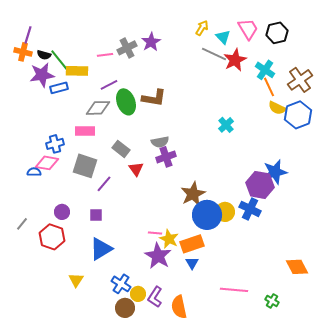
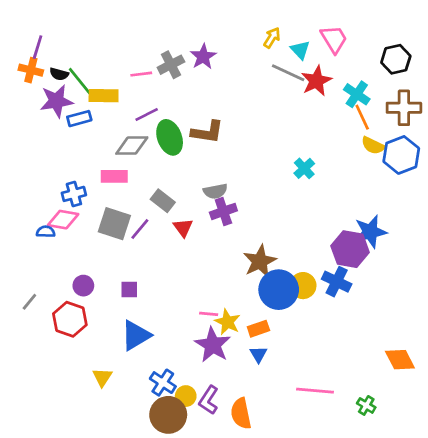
black hexagon: (277, 33) -> (396, 59), moved
brown cross: (300, 80) -> (404, 108), turned 35
purple line: (104, 184) -> (140, 229), moved
orange rectangle: (192, 244) -> (258, 329), size x0.7
brown circle: (125, 308) -> (168, 415), size x1.4

